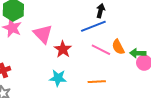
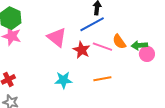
pink triangle: (43, 34) -> (57, 37), moved
red star: (63, 49) -> (82, 50), moved

